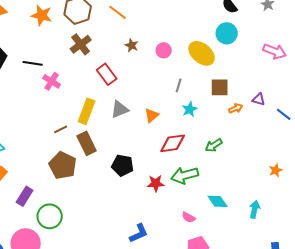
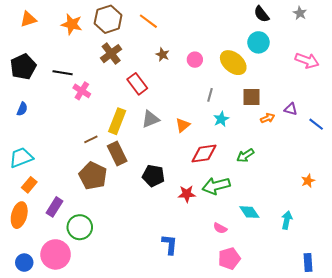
blue L-shape: (139, 233) -> (170, 244), turned -60

